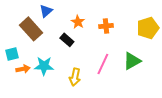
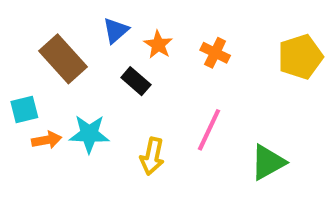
blue triangle: (46, 11) -> (116, 30), moved
orange cross: (106, 26) -> (215, 53), turned 32
green triangle: (132, 61) -> (268, 162), moved

